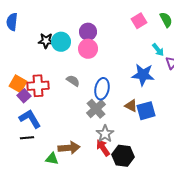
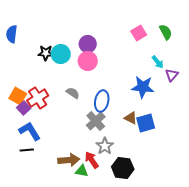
red cross: (38, 86) -> (38, 98), turned -30
red arrow: (103, 148) -> (92, 160), moved
green triangle: (52, 159) -> (82, 171), moved

